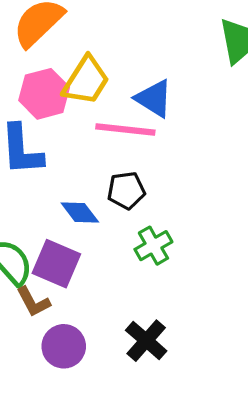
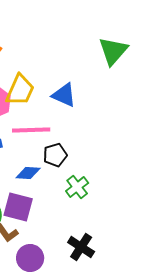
pink line: (125, 130) -> (31, 130), moved
blue diamond: (80, 213) -> (28, 173), turned -40

